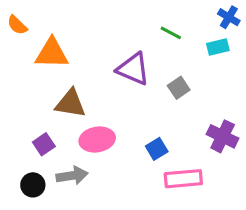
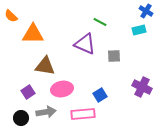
green line: (171, 33) -> (100, 22), moved
gray square: (179, 88) -> (114, 56), turned 32
pink rectangle: (183, 179) -> (83, 114), moved

